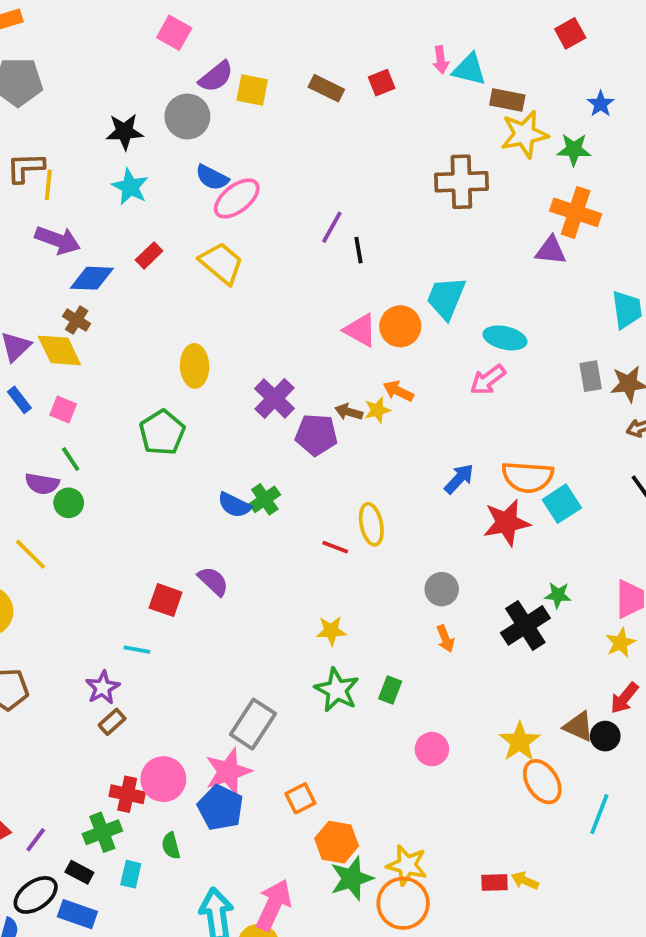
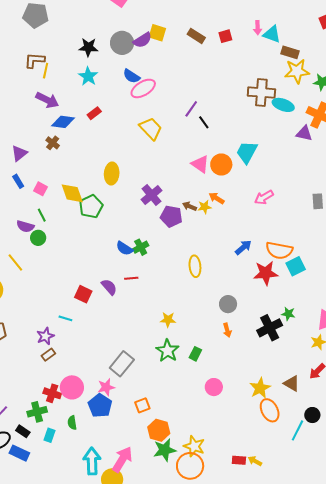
purple semicircle: (216, 77) -> (142, 40), moved
black line: (359, 250) -> (204, 122), turned -32
yellow trapezoid: (221, 263) -> (151, 129), moved
cyan ellipse: (505, 338) -> (283, 105), moved
yellow diamond: (59, 350) -> (72, 193), moved
red line: (335, 547) -> (131, 278), moved, turned -32
black circle: (605, 736) -> (312, 415), moved
pink star: (228, 772) -> (106, 387), size x0.7

